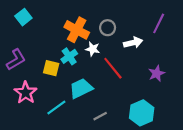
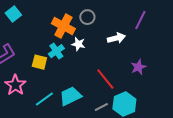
gray circle: (108, 28) -> (87, 17), moved
red line: (113, 68) -> (105, 79), moved
cyan trapezoid: (81, 88) -> (70, 96), moved
gray line: (100, 116) -> (101, 107), moved

